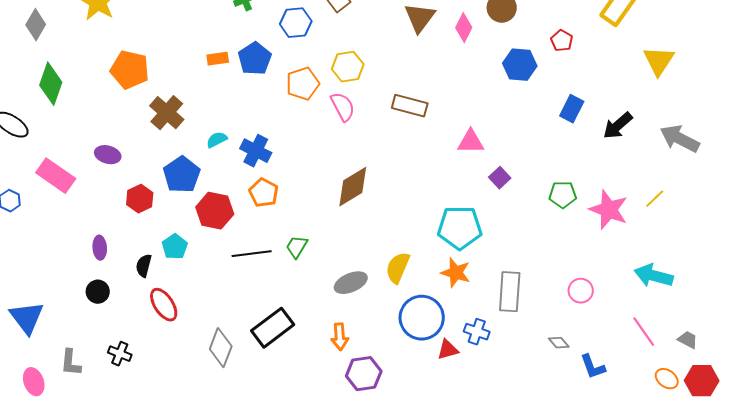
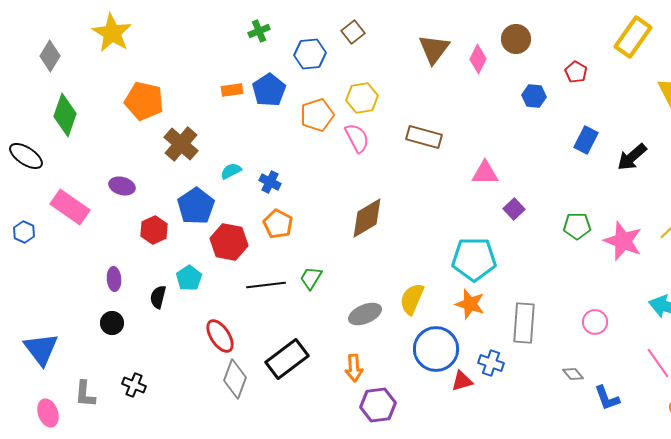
blue hexagon: (520, 65) -> (534, 96), size x0.7
blue cross: (256, 151) -> (270, 182), size x0.7
red ellipse: (164, 305) -> (220, 336), moved

